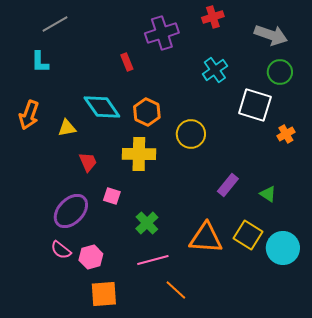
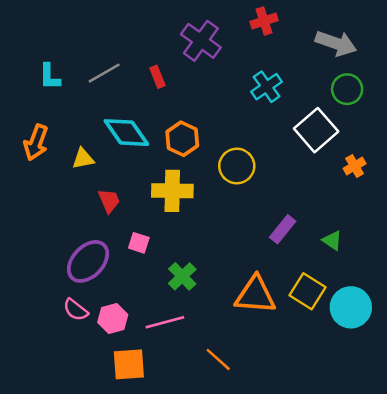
gray line: (55, 24) -> (104, 73), moved
purple cross: (162, 33) -> (201, 41), turned -36
white square: (255, 105) -> (316, 130), turned 32
pink line: (153, 260) -> (165, 322), moved

